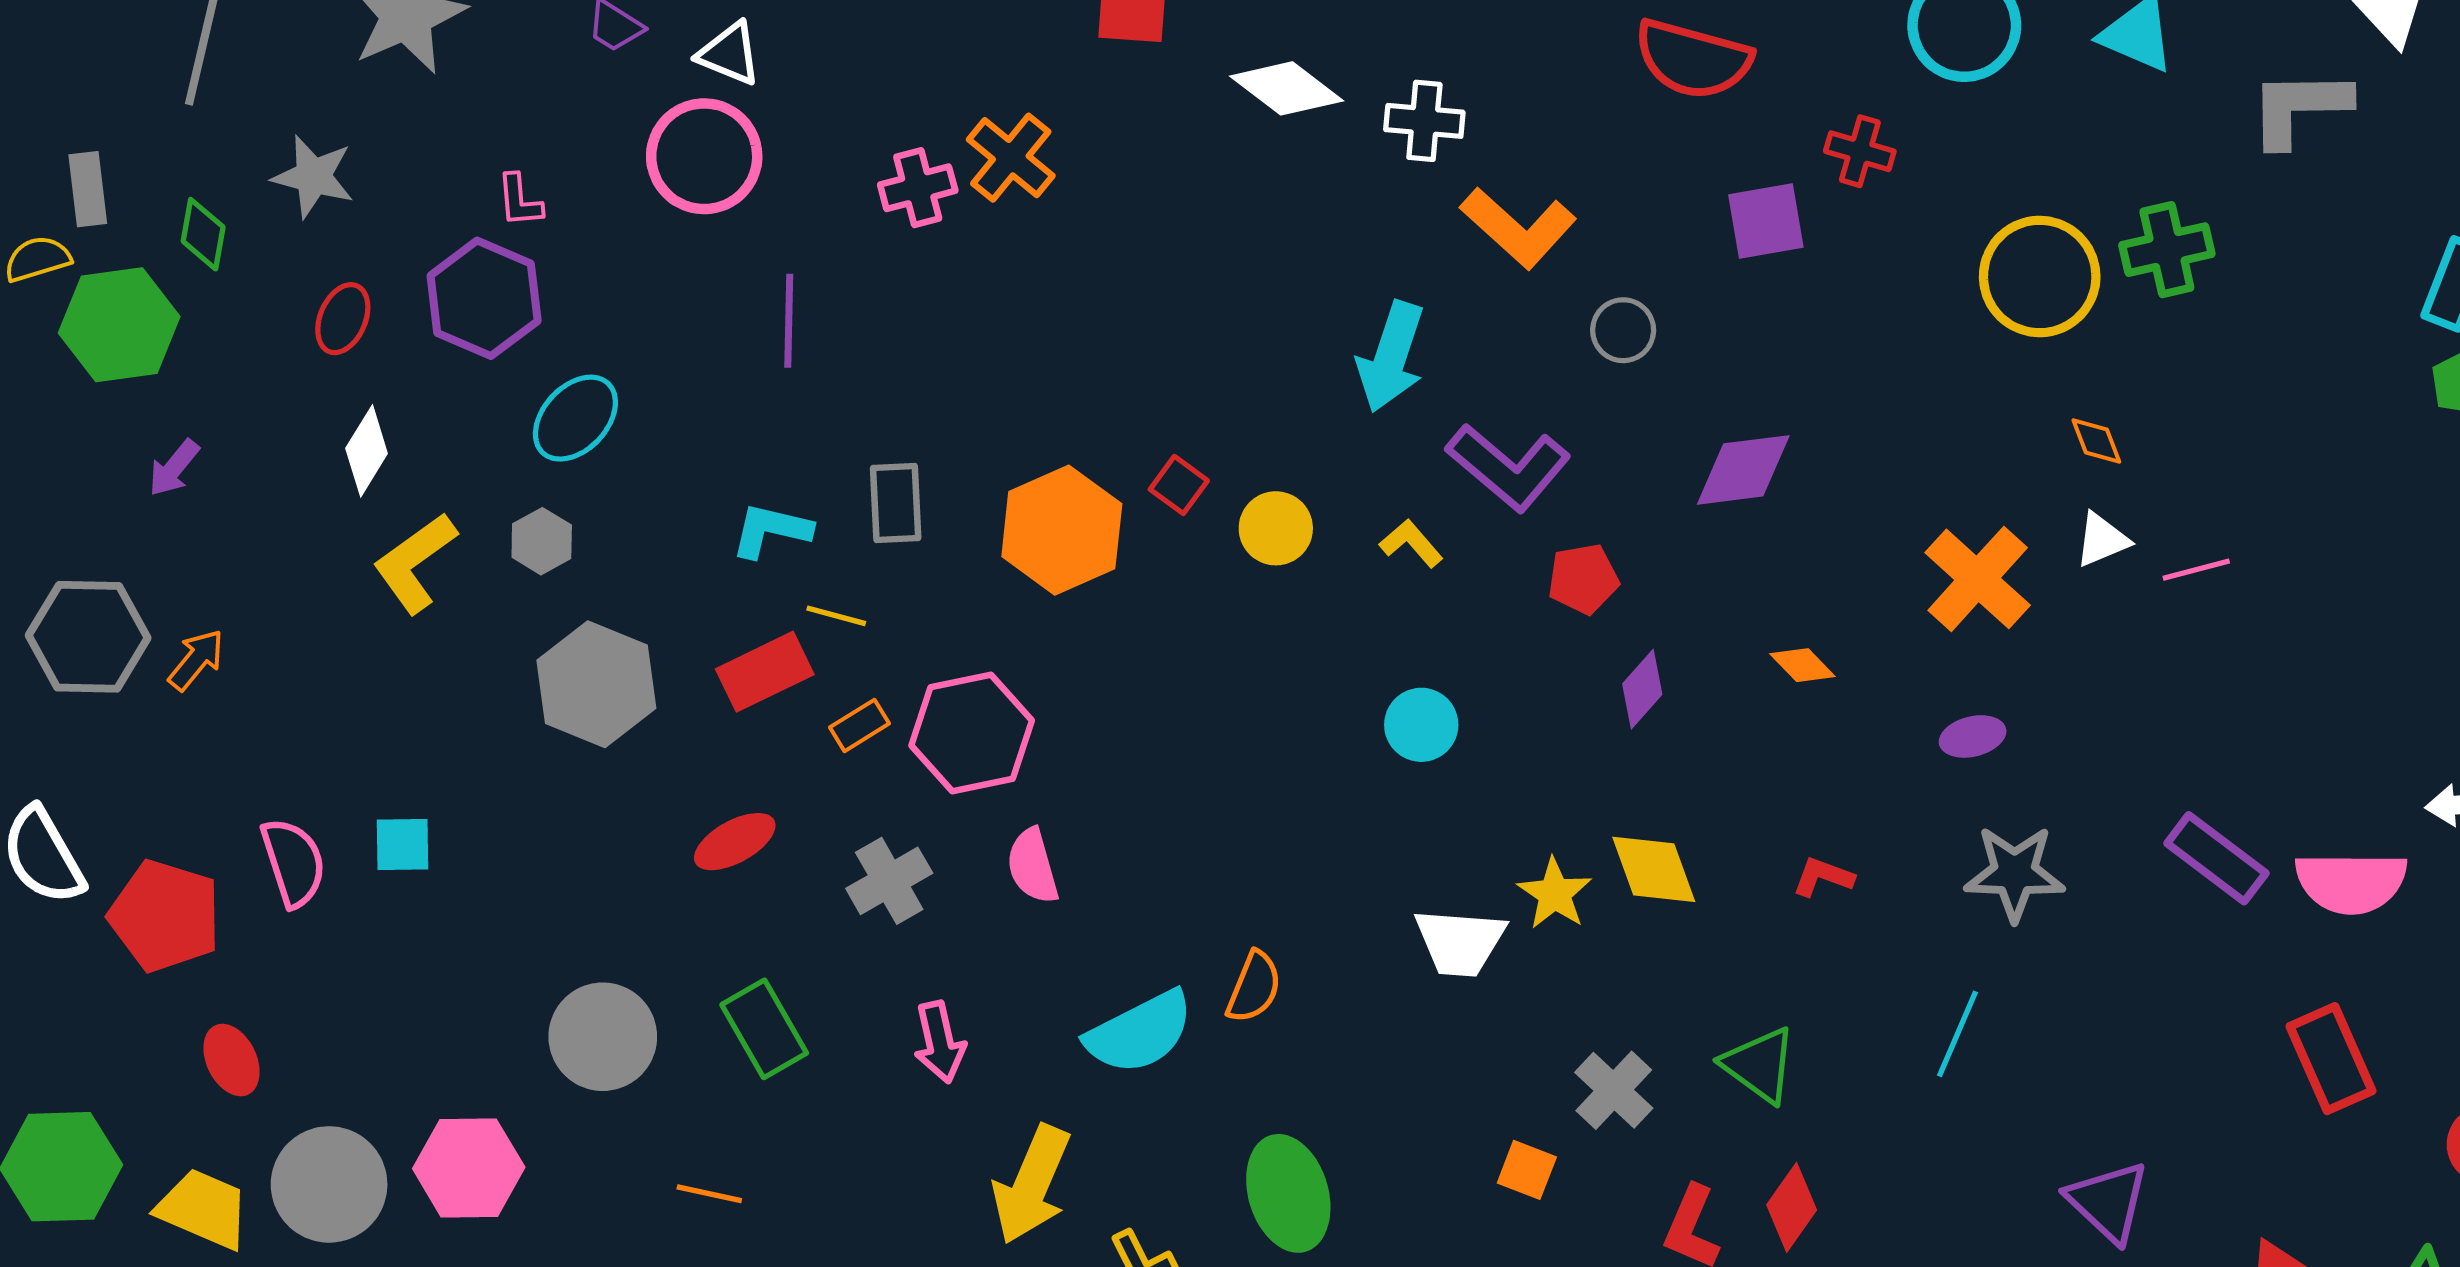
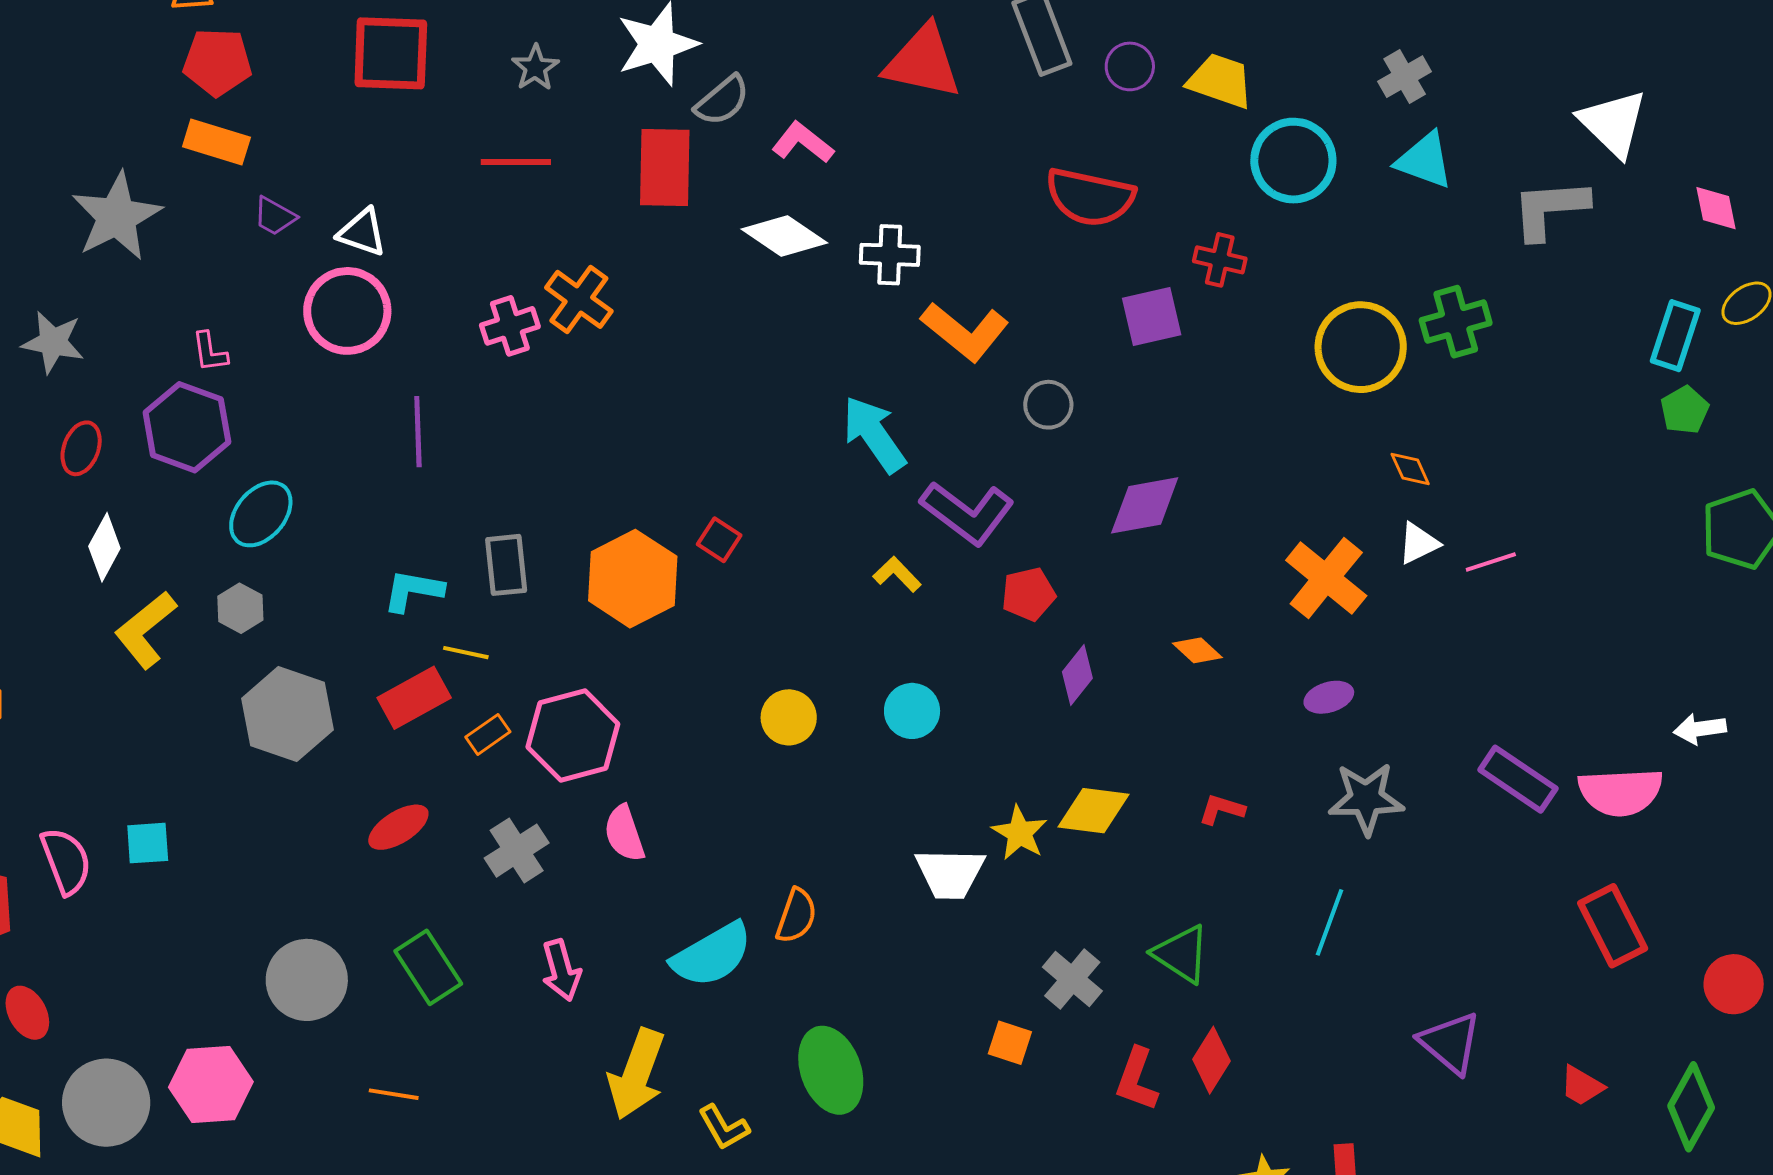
cyan arrow: (1391, 357) -> (874, 434), turned 130
yellow circle: (1276, 528) -> (789, 717), moved
yellow diamond: (1654, 869) -> (1093, 811), turned -60

